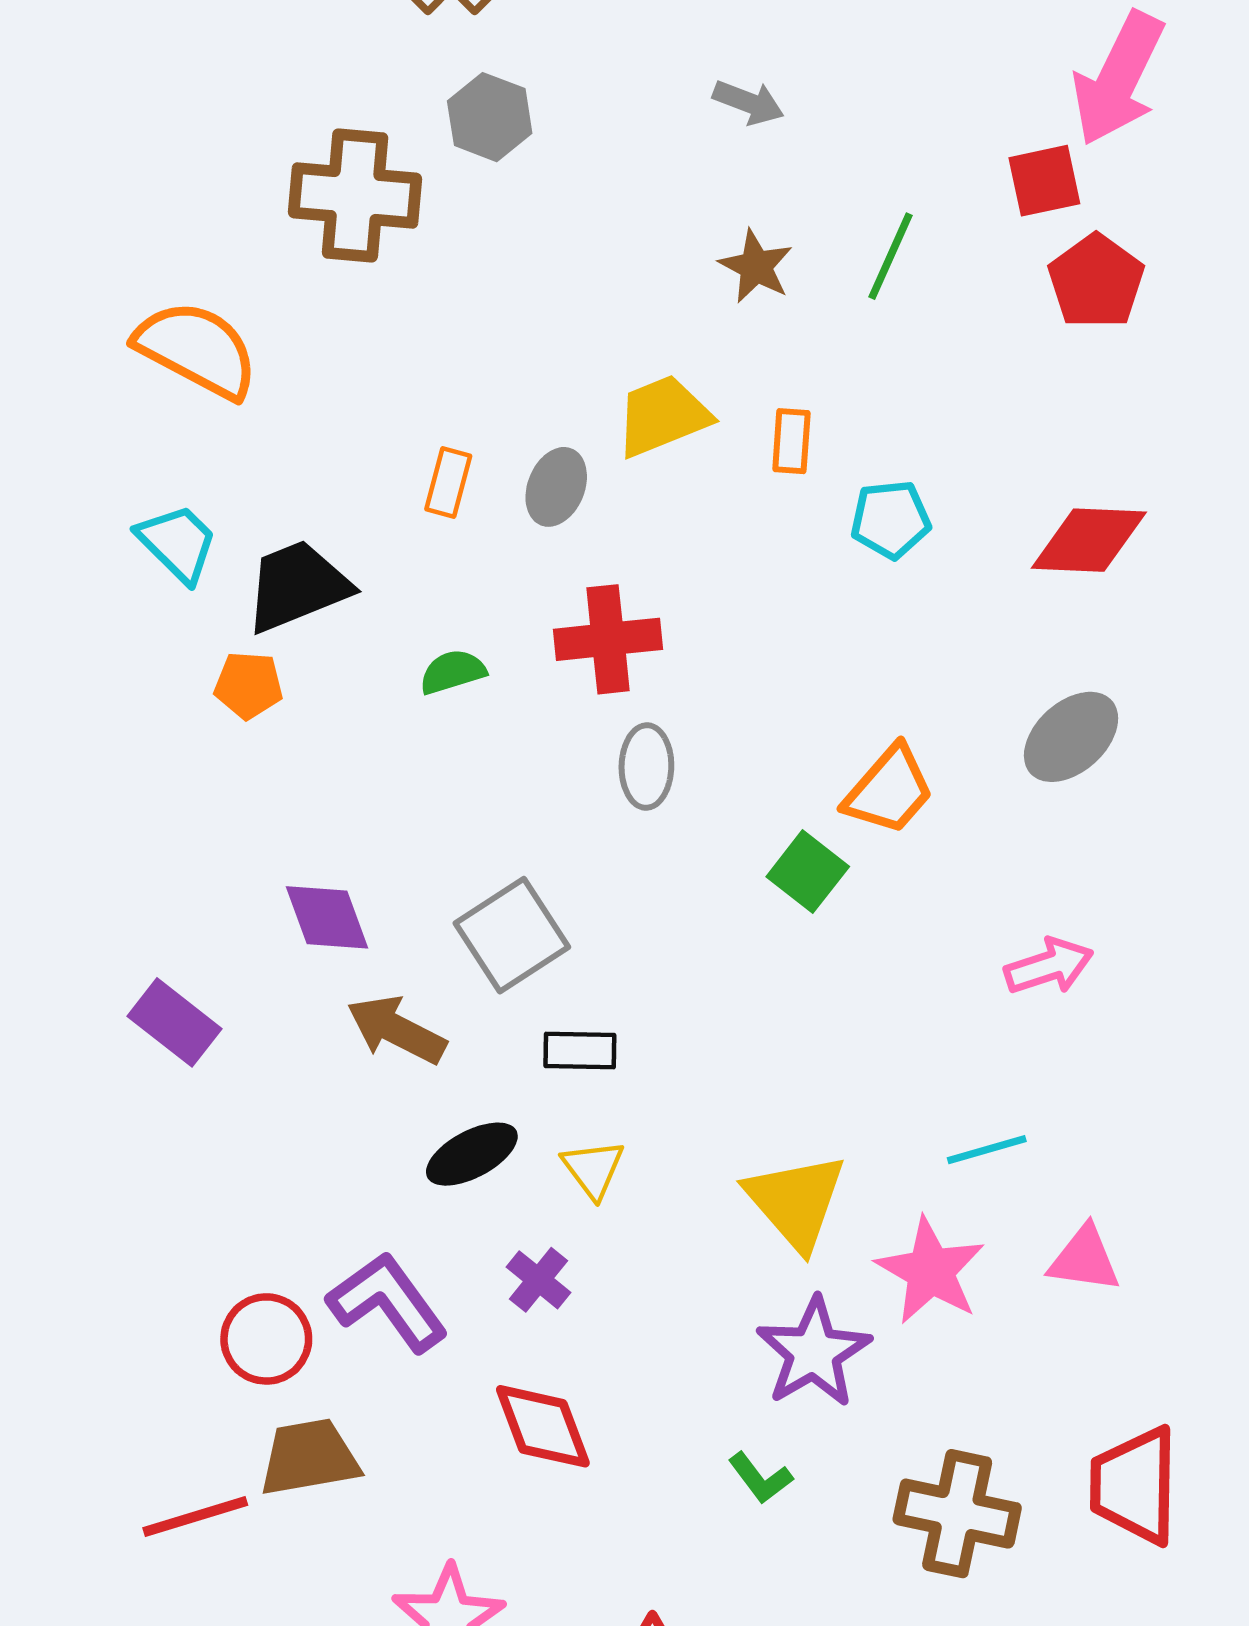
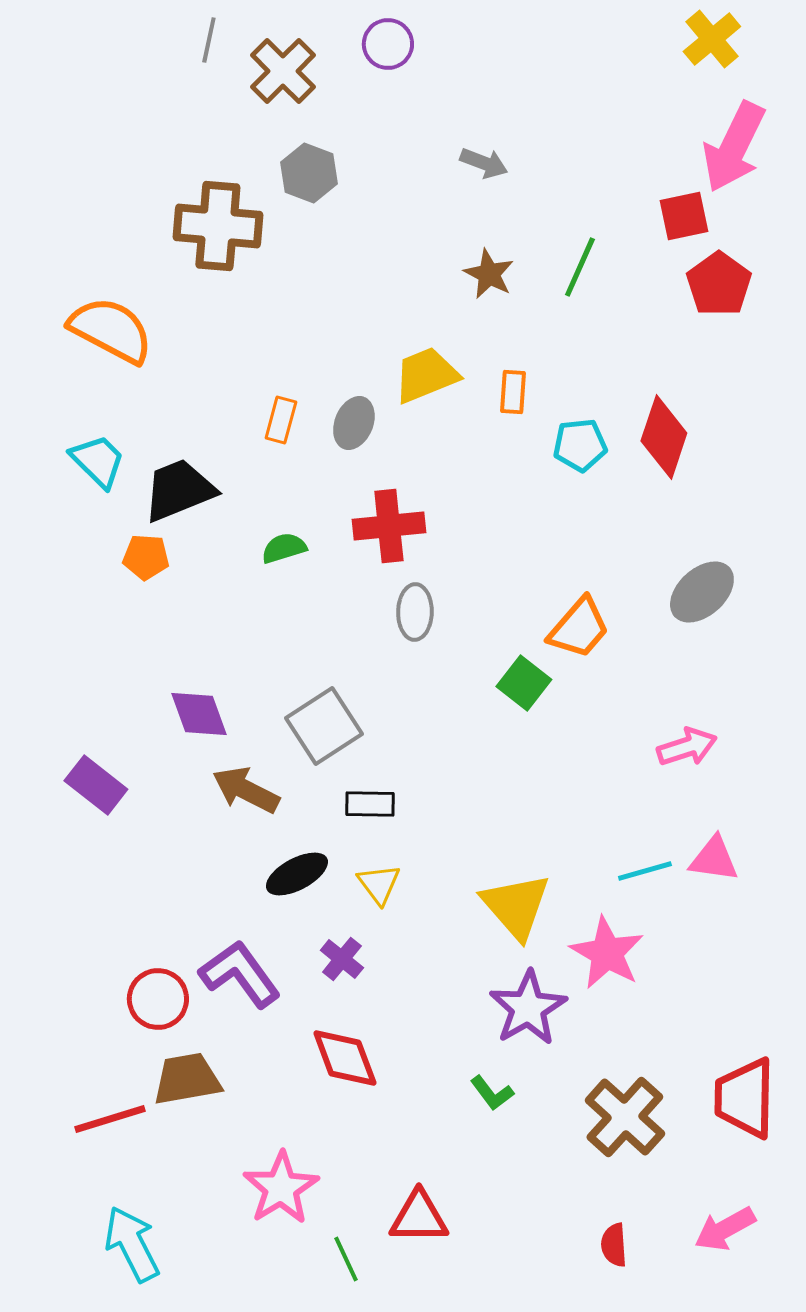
red diamond: (1089, 540) -> (664, 437), moved, turned -74
pink triangle: (1084, 1259) -> (714, 859), moved
brown cross: (957, 1514) -> (625, 1117), turned 30

